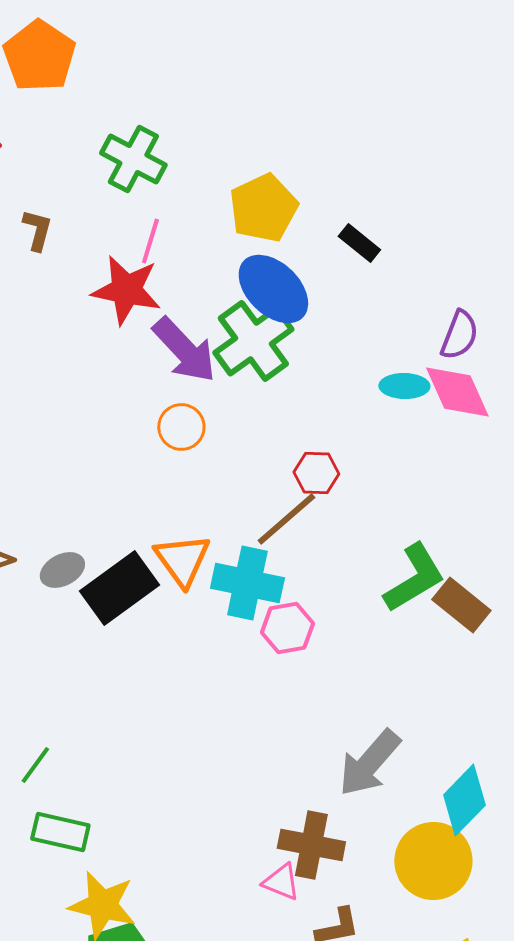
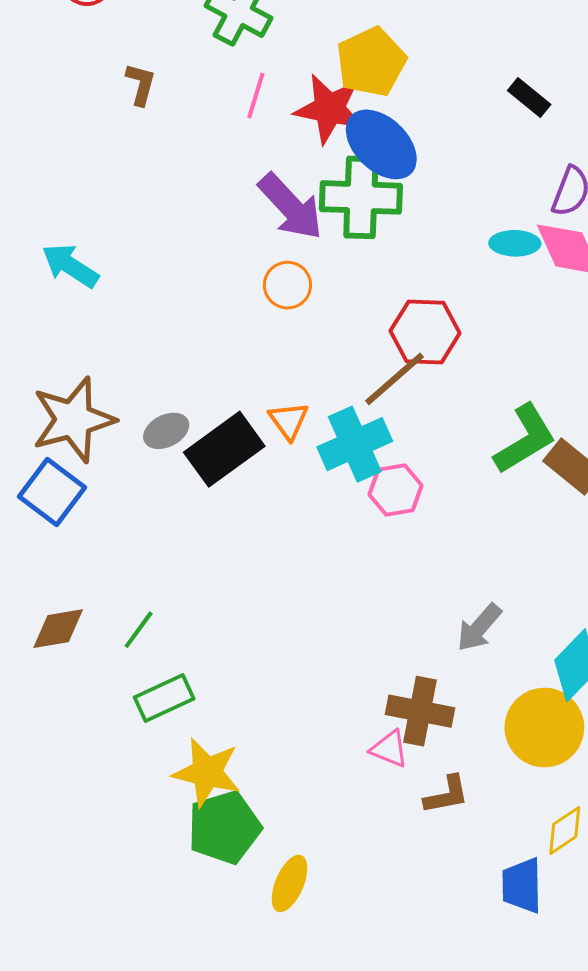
black rectangle: (359, 243) -> (529, 98), moved
red star: (126, 290) -> (329, 109), moved
green cross: (253, 341) -> (361, 197), turned 38
red hexagon: (316, 473) -> (425, 332), size x1.5
orange triangle: (182, 560) -> (288, 421), size x0.7
cyan cross: (247, 583) -> (355, 444), turned -36
gray arrow: (369, 763) -> (479, 628), size x0.7
green rectangle: (60, 832) -> (164, 698), turned -38

